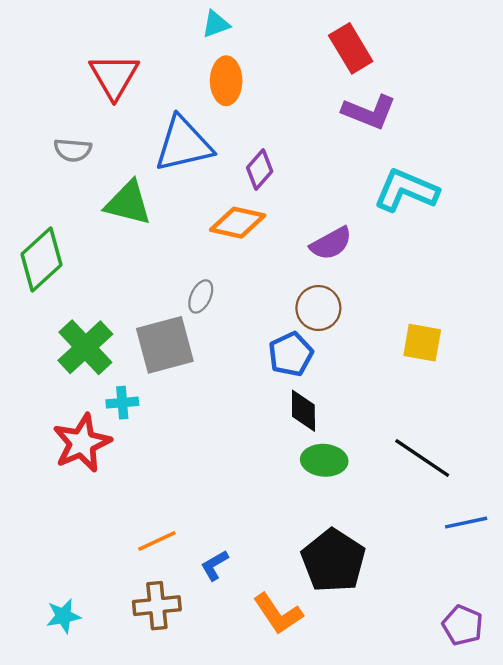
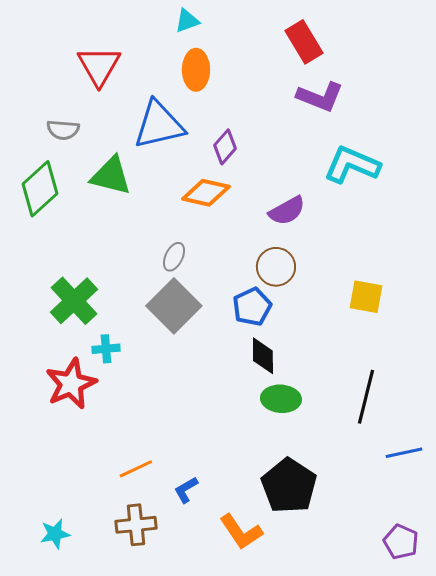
green diamond: (42, 260) -> (40, 189), moved
gray square: (165, 345) -> (174, 306), moved, turned -30
black line: (422, 458) -> (366, 397), turned 70

